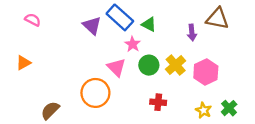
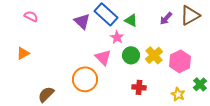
brown triangle: (217, 19) -> (190, 15), turned -40
purple arrow: (192, 33) -> (166, 18), moved, turned 48
green cross: (229, 108) -> (200, 84), moved

